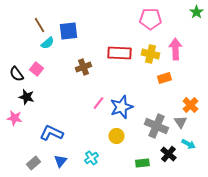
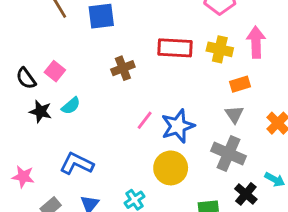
cyan semicircle: (47, 43) -> (71, 106), moved
pink star: (14, 118) -> (23, 177), moved
gray triangle: (180, 122) -> (234, 114), moved
yellow circle: (116, 136) -> (171, 168), size x1.5

